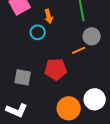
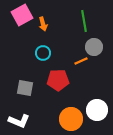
orange arrow: (49, 16) -> (43, 24), moved
cyan circle: (38, 32) -> (43, 53), moved

